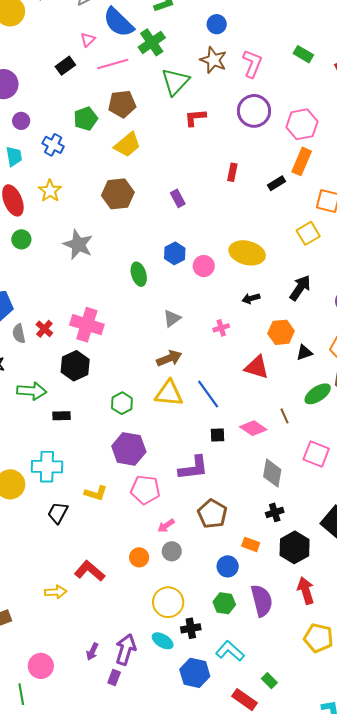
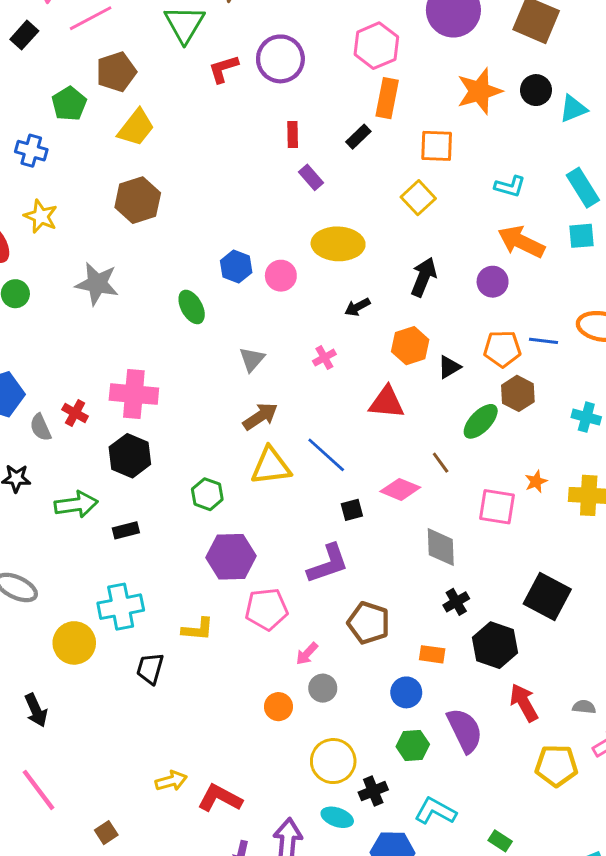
purple circle: (254, 111) -> (280, 59), moved
purple rectangle: (178, 198) -> (311, 177), moved
red L-shape: (90, 571) -> (220, 798), moved

